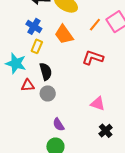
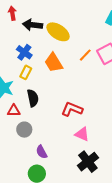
red L-shape: (93, 58) -> (72, 109), moved
gray circle: (48, 93) -> (24, 130), moved
black cross: (106, 131) -> (88, 162), size x1.5

